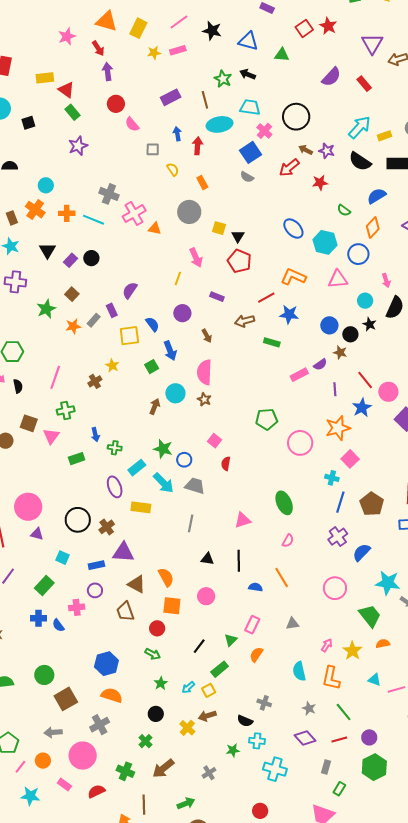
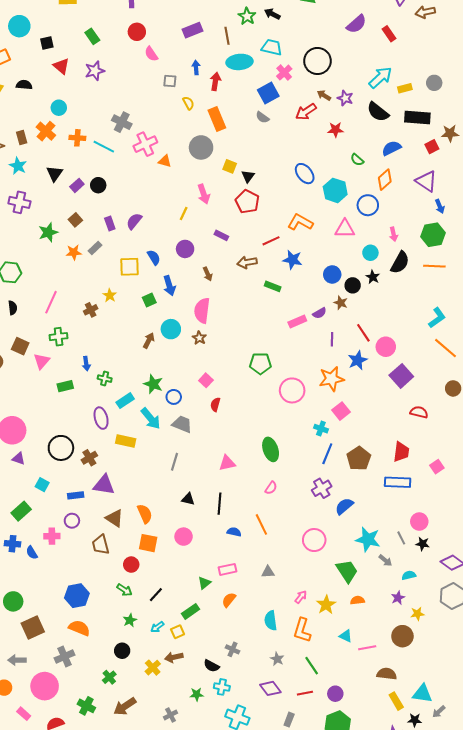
red triangle: (66, 90) -> (61, 66), moved
orange rectangle: (202, 182) -> (217, 119), size x1.6
purple rectangle: (112, 310) -> (110, 224), moved
pink rectangle: (252, 625) -> (227, 569), turned 48
black line: (199, 646) -> (156, 595), moved

